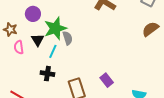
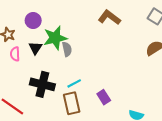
cyan line: (53, 51) -> (74, 83), moved, turned 32
black cross: (47, 74) -> (42, 84), size x1.6

